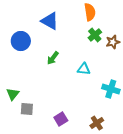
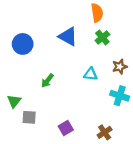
blue triangle: (50, 21) -> (68, 36), moved
brown star: (113, 42) -> (120, 67), moved
green arrow: (53, 58) -> (47, 81), moved

